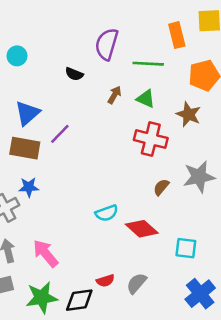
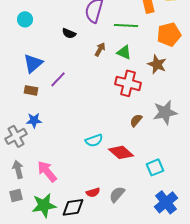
brown rectangle: (25, 148) -> (31, 90), size x0.6
cyan square: (186, 248) -> (155, 167), turned -30

